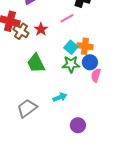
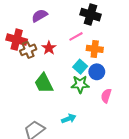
brown cross: (21, 31) -> (28, 50), turned 35
orange cross: (85, 46) -> (95, 49), moved
blue circle: (90, 62) -> (97, 72), moved

